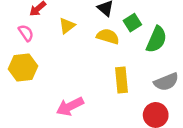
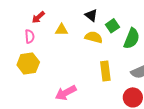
yellow triangle: (67, 26) -> (61, 30), turned 40
pink semicircle: (26, 33) -> (30, 36), turned 32

